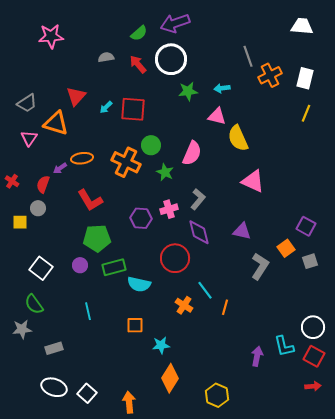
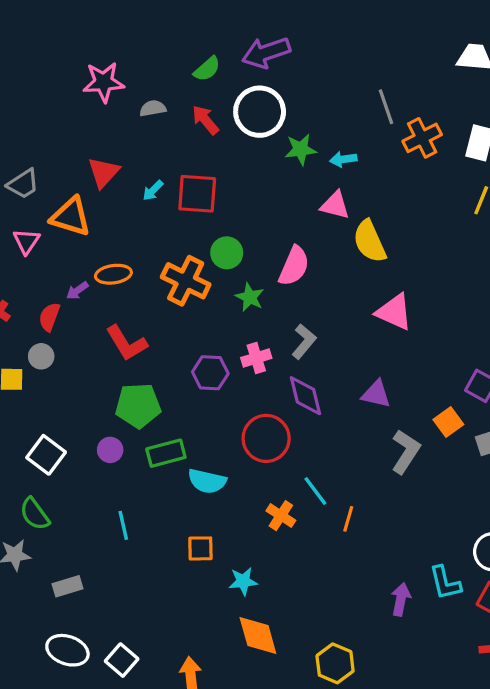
pink star: (51, 36) -> (104, 82), moved
green star: (188, 91) -> (301, 149), moved
orange diamond: (170, 378) -> (258, 635), turned -48

